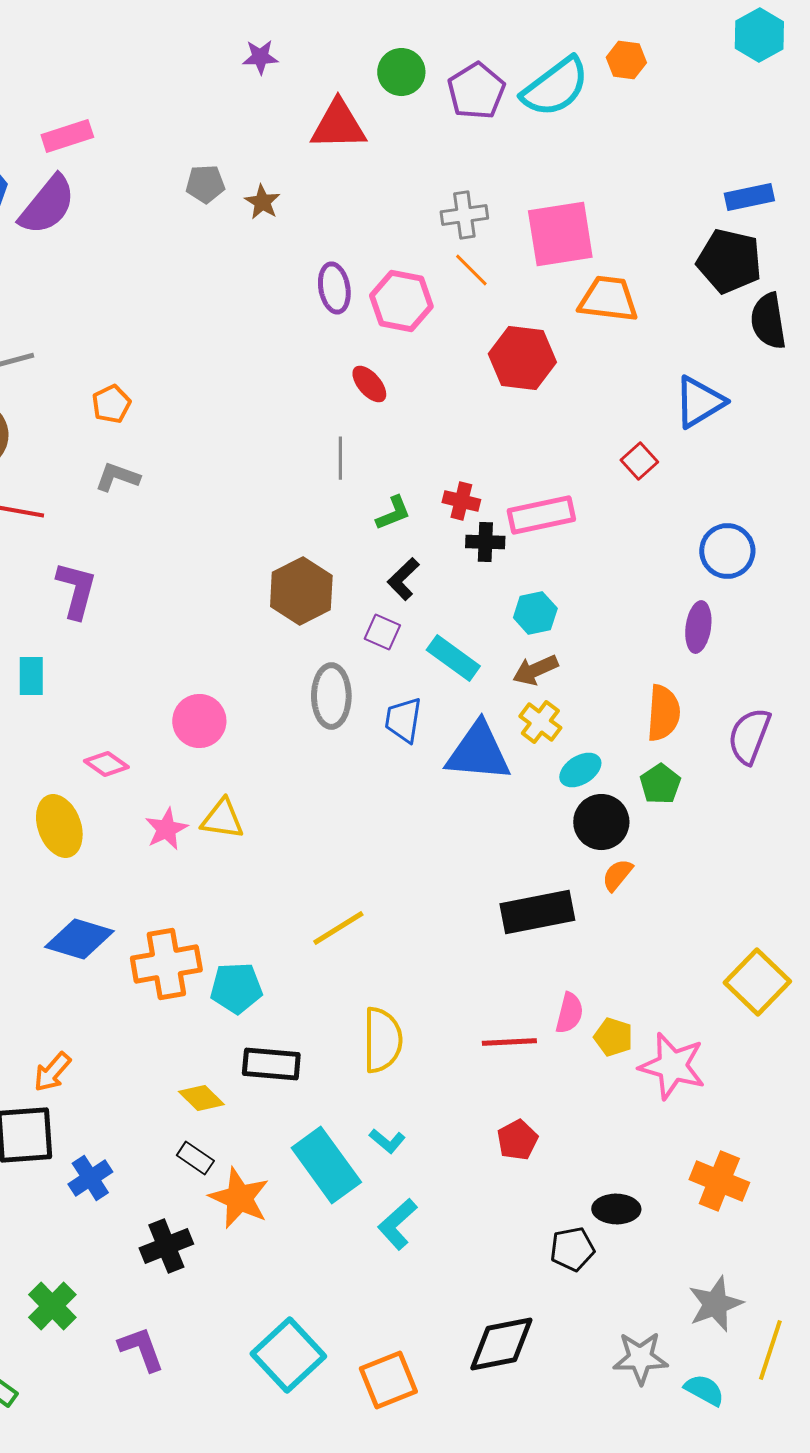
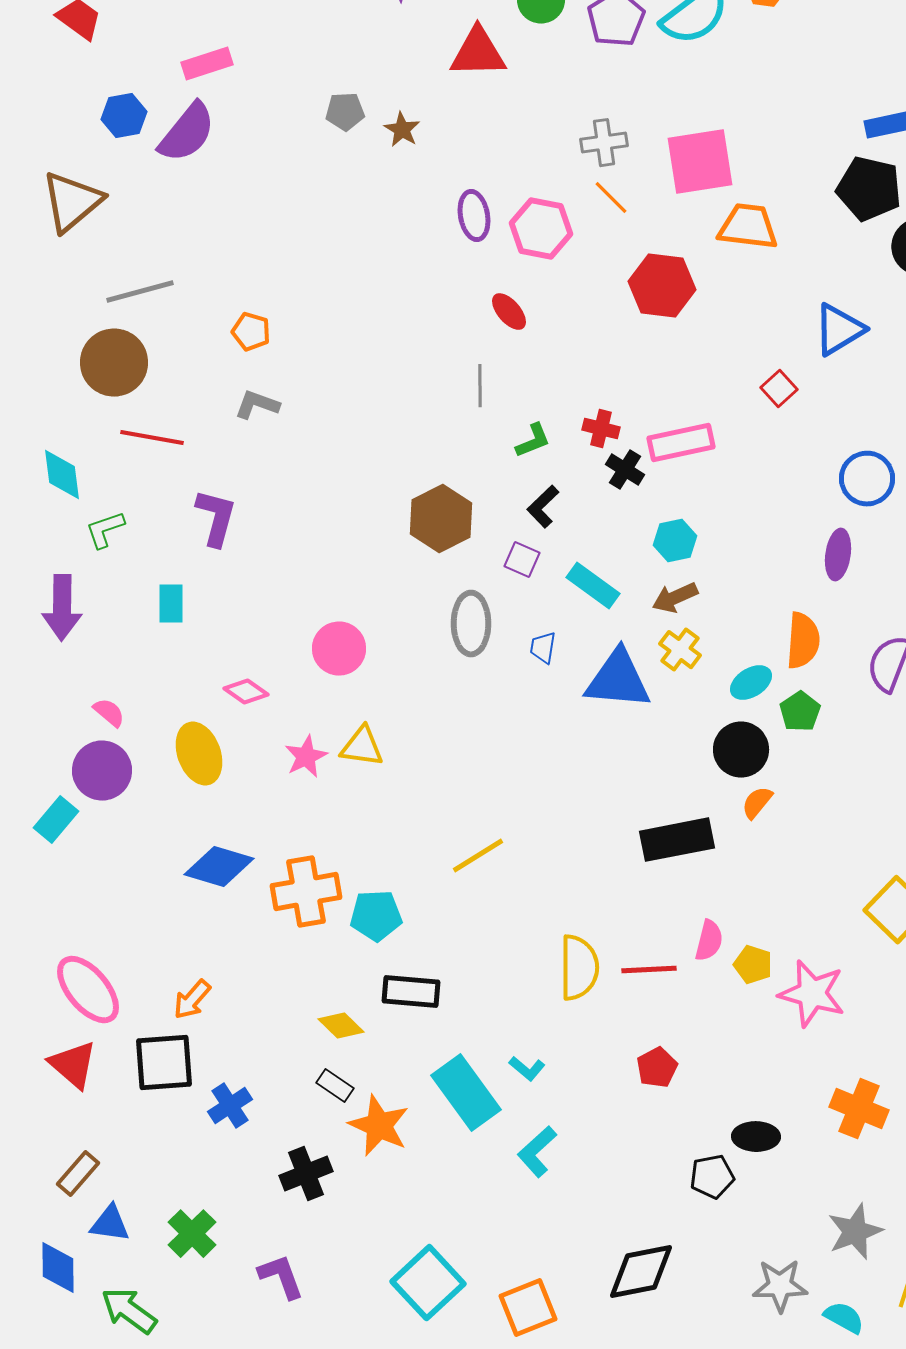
orange pentagon: (111, 404) -> (251, 332), turned -30
black cross: (485, 542) -> (625, 470), turned 30
blue trapezoid: (403, 720) -> (543, 648), size x0.7
cyan ellipse: (580, 770) -> (751, 683), moved
yellow semicircle: (382, 1040) -> (579, 968), moved

